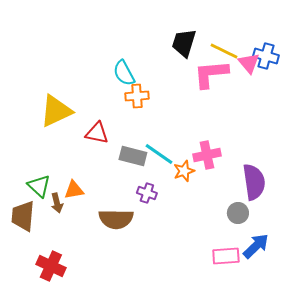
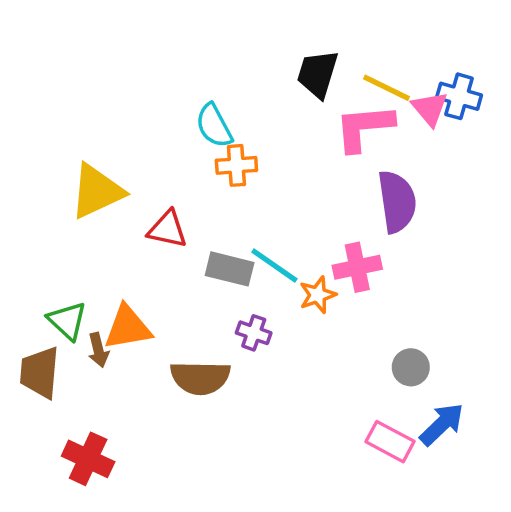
purple semicircle: (254, 182) -> (397, 202), moved
orange triangle: (74, 190) -> (128, 328), size x1.4
pink rectangle: (226, 256) -> (390, 442), turned 32

